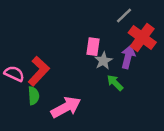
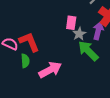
red L-shape: (39, 71) -> (29, 42), turned -65
green arrow: (115, 83) -> (88, 51), size x1.6

